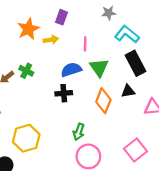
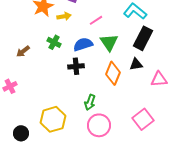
pink line: (85, 44) -> (96, 20), turned 56
black rectangle: (136, 63) -> (143, 38), turned 55
green cross: (26, 71) -> (54, 42), moved
yellow hexagon: (26, 138) -> (53, 119), moved

